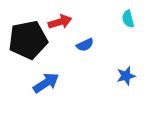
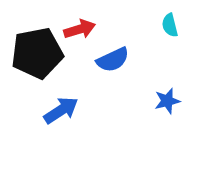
blue semicircle: (85, 45) -> (113, 60), size x1.4

